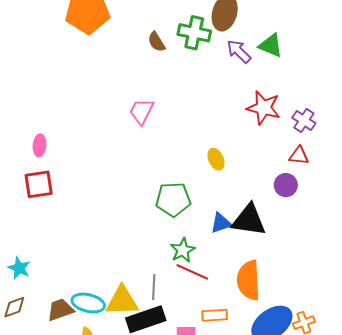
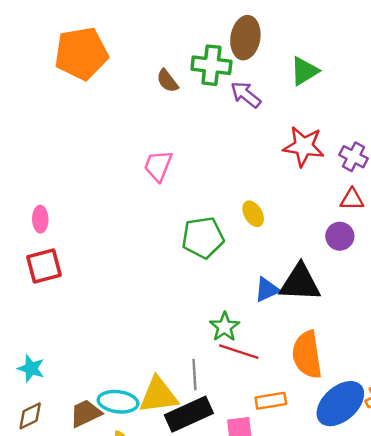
green triangle: (271, 45) -> (304, 71), turned -48
purple arrow: (239, 51) -> (246, 95), moved
green pentagon: (173, 199) -> (203, 237), moved

